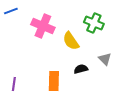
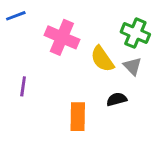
gray triangle: (105, 59) -> (132, 66), moved
purple line: (14, 84) -> (23, 86), moved

